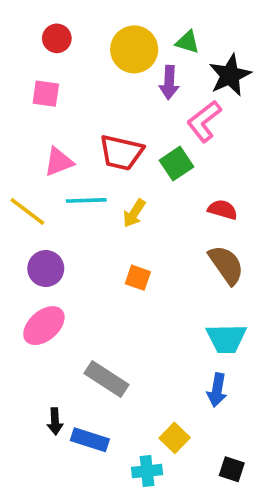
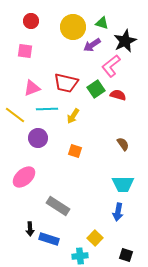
purple arrow: (169, 83) -> (92, 45), turned 54
red semicircle: (223, 210) -> (118, 95), moved
brown semicircle: (226, 265) -> (123, 144), size x0.6
purple circle: (46, 269) -> (38, 138), moved

